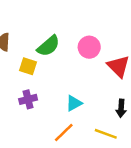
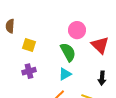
green semicircle: (48, 46) -> (68, 52), moved, turned -78

